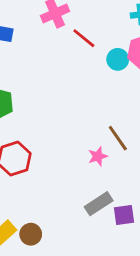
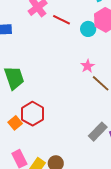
pink star: (98, 156) -> (88, 66), moved

